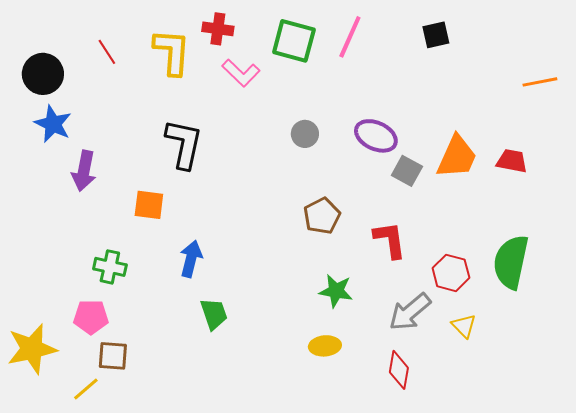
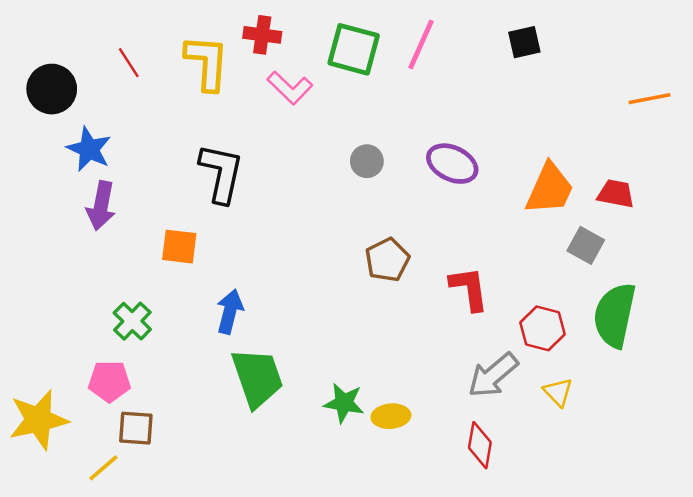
blue star: (53, 124) -> (89, 149), moved
gray square: (407, 171) -> (586, 245), moved
green cross: (110, 267) -> (132, 321), turned 32
green star: (336, 291) -> (344, 403), moved
green trapezoid: (214, 314) -> (257, 378), size x1.6

